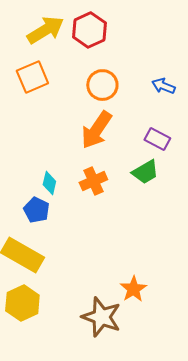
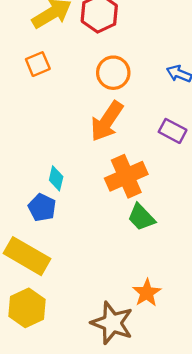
orange square: (32, 77) -> (38, 64), size x0.7
green trapezoid: (145, 172) -> (141, 217), moved, turned 76
orange cross: (93, 181) -> (126, 176), moved, size x1.4

